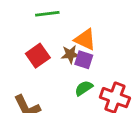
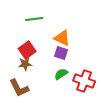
brown star: (70, 54) -> (25, 64), moved

